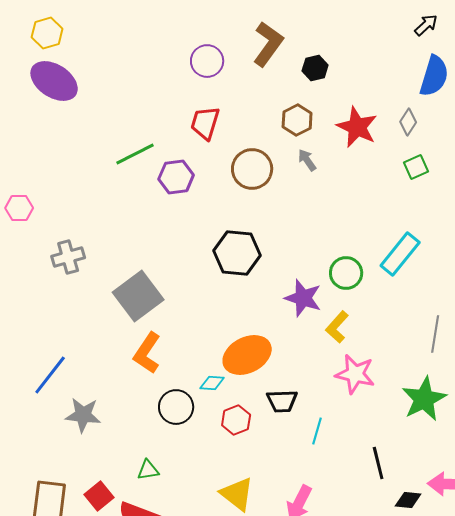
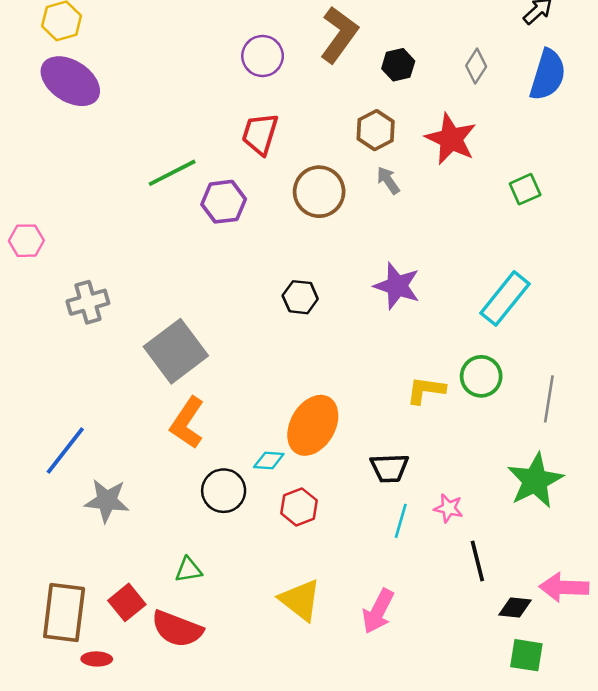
gray diamond: (408, 122) -> (476, 66), moved
black hexagon: (237, 253) -> (300, 297), size x0.6
green circle: (346, 273) -> (481, 376), moved
purple star: (303, 298) -> (397, 286), moved
yellow L-shape: (337, 327) -> (426, 390), turned 56
orange ellipse: (247, 355) -> (313, 425), turned -33
pink star: (355, 374) -> (448, 508), moved, size x0.6
black trapezoid: (282, 401) -> (389, 468), moved

